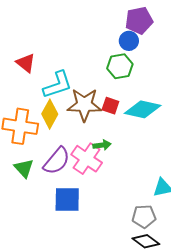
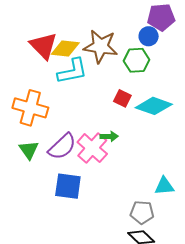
red triangle: (26, 63) -> (43, 46), size x1.4
brown star: (84, 105) -> (101, 46), moved
yellow diamond: (50, 114) -> (65, 48), moved, turned 60

